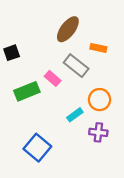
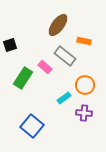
green rectangle: (27, 91) -> (23, 78), turned -35

